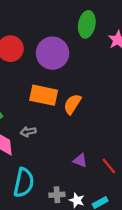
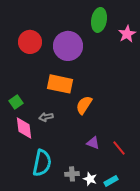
orange semicircle: (72, 104) -> (84, 105), moved

